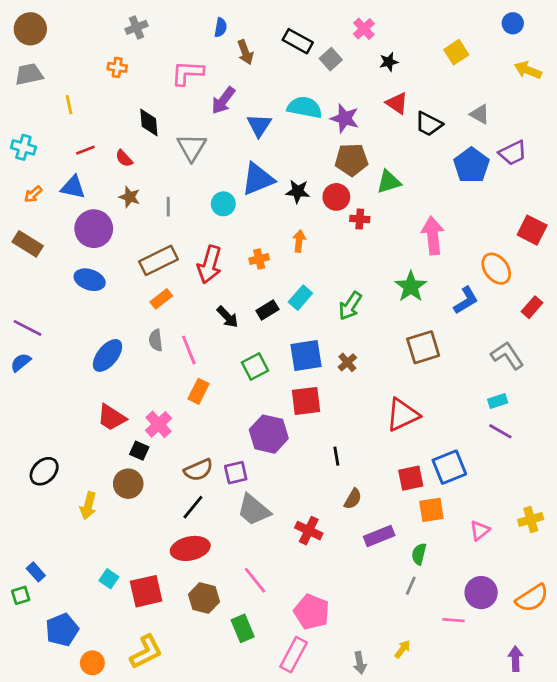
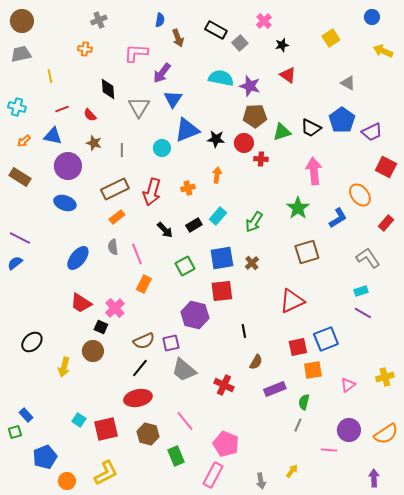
black trapezoid: (429, 124) -> (311, 128), moved
blue triangle: (259, 125) -> (173, 99), moved
purple trapezoid: (513, 153) -> (372, 132), moved

